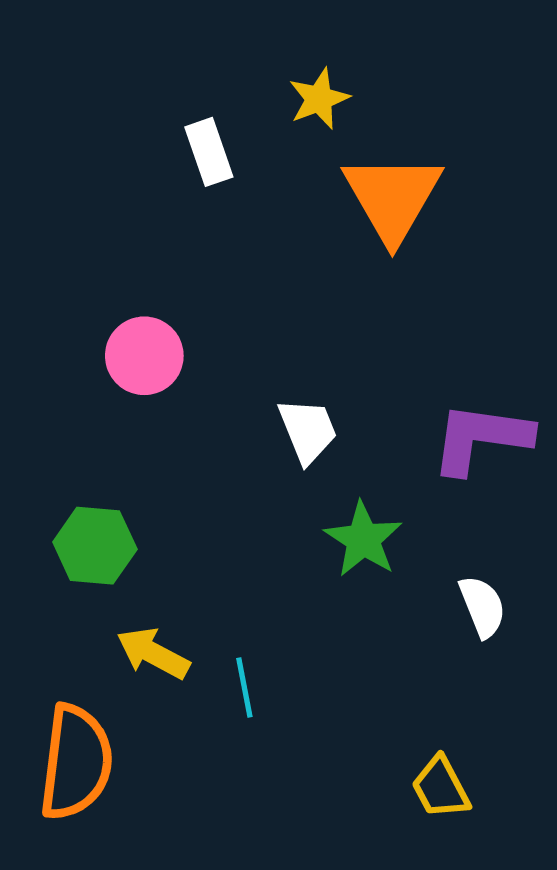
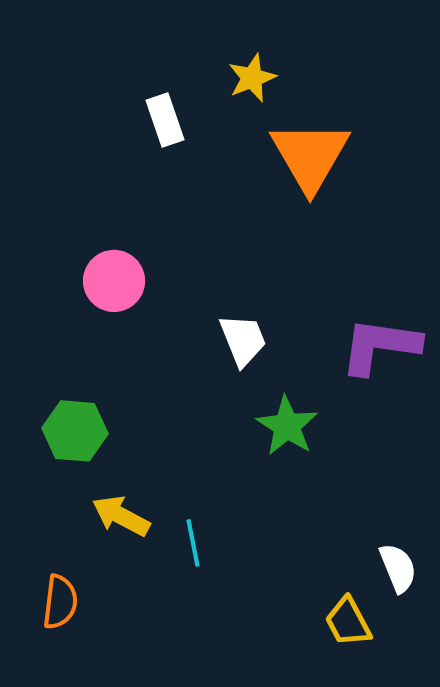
white semicircle: (482, 606) -> (398, 568), moved
orange semicircle: (76, 762) -> (60, 602), size x0.6

